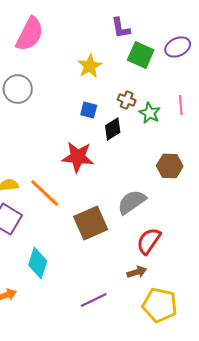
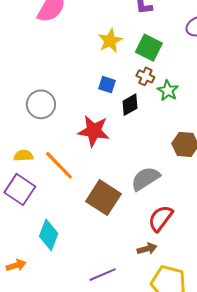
green square: (141, 55) -> (149, 48), moved
gray circle: (18, 89) -> (41, 104), moved
brown square: (91, 223) -> (103, 198), turned -36

